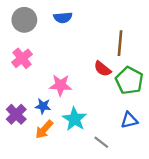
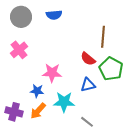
purple cross: (16, 114) -> (14, 112), moved, turned -30
cyan star: (74, 119) -> (64, 102), turned -30
blue triangle: (129, 120) -> (88, 85), moved

